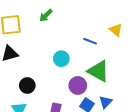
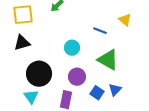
black circle: (27, 85) -> (39, 74), size x1.6
purple circle: (78, 85) -> (77, 77), moved

